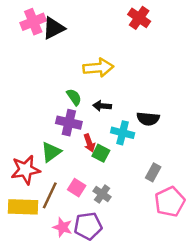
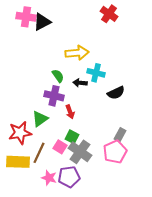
pink cross: (33, 22) -> (26, 17), turned 30
black semicircle: (148, 119) -> (116, 93), turned -30
cyan cross: (123, 133) -> (96, 73), moved
green square: (101, 153) -> (72, 137), moved
gray cross: (102, 194) -> (80, 152), size x1.6
pink pentagon: (170, 202) -> (115, 152), moved

